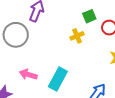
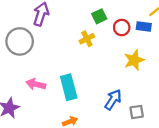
cyan rectangle: (58, 79) -> (69, 87), turned -40

